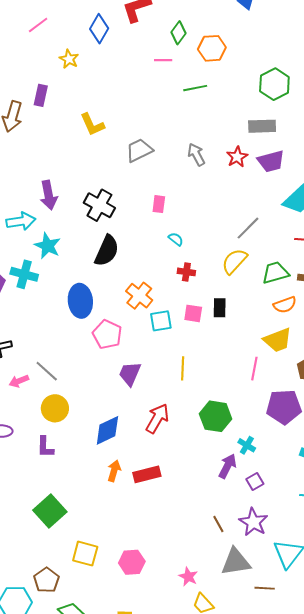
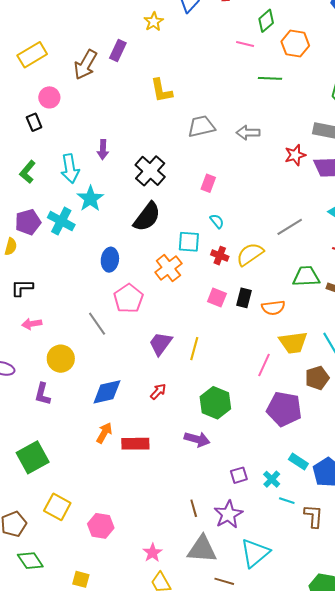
gray arrow: (196, 154) -> (248, 133), moved, turned -75
purple arrow: (49, 195) -> (103, 150), size x0.7
cyan arrow: (21, 221) -> (70, 169), turned 76
yellow semicircle: (234, 261) -> (250, 254), moved
blue ellipse: (80, 301) -> (110, 260), size x0.7
orange semicircle: (285, 305) -> (273, 308), moved
cyan square: (161, 321) -> (189, 242), moved
gray line: (47, 371) -> (97, 324), moved
purple trapezoid: (130, 374) -> (161, 344), moved
red arrow: (157, 418) -> (158, 392), size x0.6
cyan cross: (247, 445) -> (272, 479), moved
purple arrow: (227, 466) -> (197, 439), moved, turned 65

